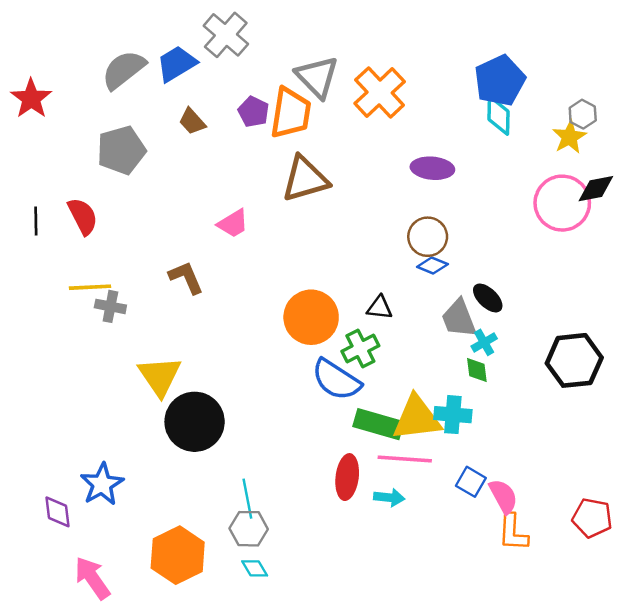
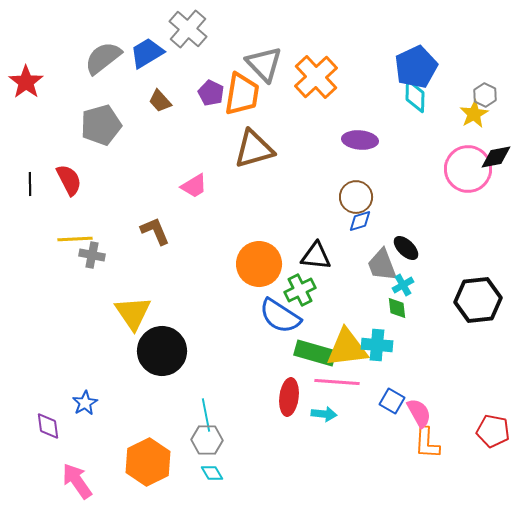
blue diamond: (432, 266) -> (360, 221), turned -40
black triangle: (380, 308) -> (316, 256), size x1.4
blue star: (102, 484) -> (85, 403), size x0.7

